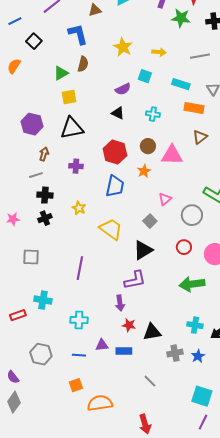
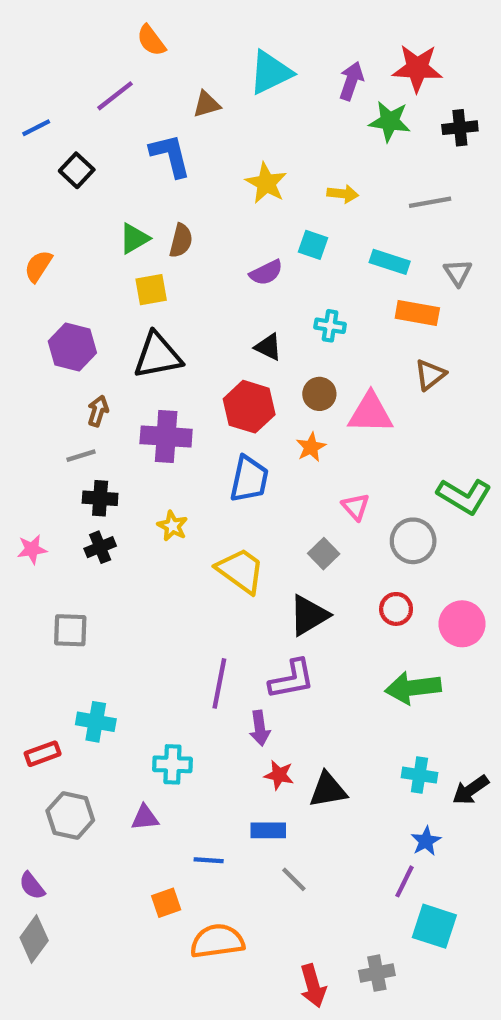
brown semicircle: (83, 64) -> (181, 241), moved
orange semicircle: (14, 66) -> (38, 266), moved
black triangle: (118, 113) -> (268, 347), moved
purple cross: (76, 166) -> (166, 436), size x1.6
pink triangle: (165, 199) -> (356, 507), turned -32
purple line: (80, 268) -> (219, 683), moved
purple triangle: (102, 345) -> (145, 818), moved
gray cross: (175, 353) -> (377, 973), moved
gray hexagon: (41, 354) -> (70, 815), moved
blue line: (79, 355) -> (209, 860), moved
gray line: (150, 381) -> (294, 879), moved
purple line: (203, 422) -> (405, 881), moved

